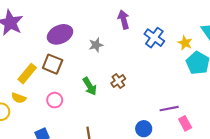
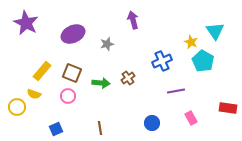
blue cross: (154, 38) -> (162, 61), moved, turned 30
brown square: (53, 64) -> (72, 73), moved
green arrow: (90, 86) -> (101, 83), turned -54
purple line: (169, 109) -> (176, 91), moved

